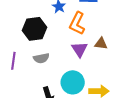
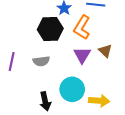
black hexagon: (34, 29) -> (50, 29), moved
brown triangle: (101, 44) -> (105, 51), turned 32

